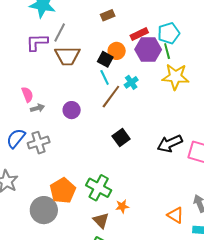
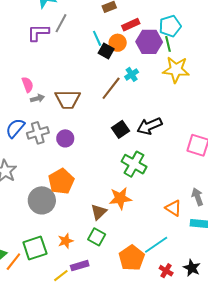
red rectangle: (139, 34) -> (131, 25), moved
brown trapezoid: (67, 56) -> (68, 99), moved
cyan line: (105, 77) -> (97, 38), moved
purple circle: (72, 110) -> (65, 138), moved
black arrow: (170, 144) -> (149, 126), moved
green cross: (99, 188) -> (134, 164), moved
orange star: (122, 206) -> (120, 198), size x1.6
brown triangle: (101, 220) -> (99, 212), turned 30

